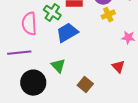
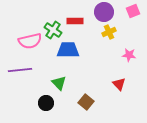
pink semicircle: (29, 24) -> (30, 41), turned -100
blue trapezoid: (67, 33) -> (68, 50), turned 30
black circle: (33, 83) -> (46, 103), moved, size x0.6

